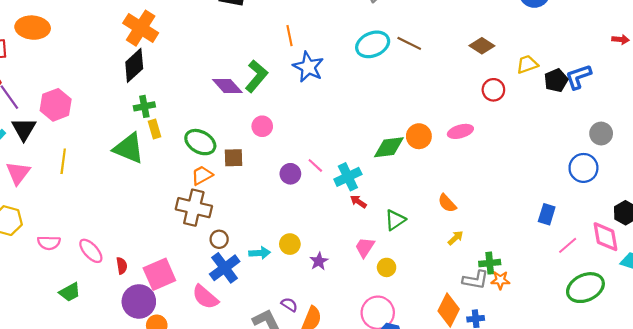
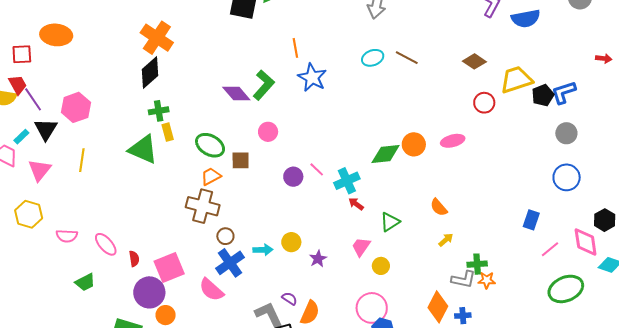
cyan ellipse: (373, 44) -> (373, 58), size x0.7
yellow trapezoid: (527, 64) -> (516, 80), size x1.6
gray circle: (601, 134) -> (566, 133), moved

